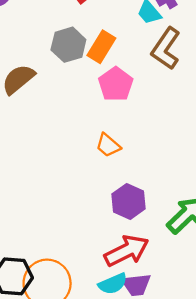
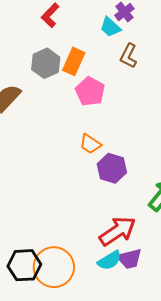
brown L-shape: (166, 49) -> (129, 56), size x0.7
purple hexagon: (128, 201) -> (112, 168), moved

